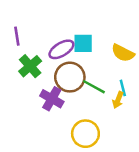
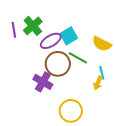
cyan square: (83, 43) -> (69, 36), turned -30
green cross: (30, 66) -> (33, 26), moved
green line: (94, 87) -> (78, 58), moved

